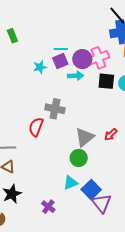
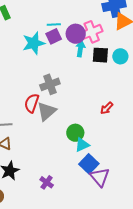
cyan star: (40, 67) -> (34, 43), size x1.6
cyan arrow: (76, 76) -> (80, 49), moved, turned -77
gray cross: (55, 109) -> (50, 84), turned -30
gray triangle: (85, 137) -> (47, 111), moved
cyan triangle: (70, 183) -> (82, 145), moved

